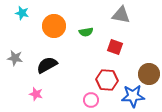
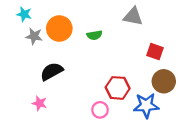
red square: (115, 47) -> (155, 52), moved
gray star: (15, 58) -> (34, 36), moved

